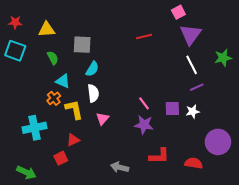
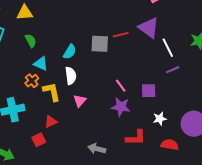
purple triangle: (191, 34) -> (149, 28), moved, turned -30
red line: (144, 36) -> (121, 35), moved
gray square: (82, 45) -> (100, 44), moved
white star: (193, 112) -> (160, 119), moved

